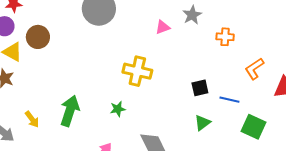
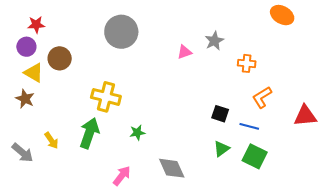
orange L-shape: (254, 69) -> (262, 97), moved
yellow cross: (137, 71) -> (106, 97), moved
black square: (200, 88) -> (220, 114), turned 30
green square: (254, 127) -> (255, 156), moved

